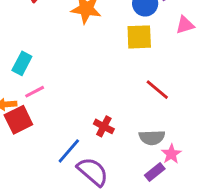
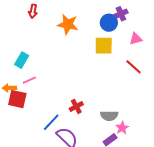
red line: (157, 90) -> (134, 67), moved
red square: (18, 120) -> (17, 99), turned 36
red cross: (104, 126) -> (76, 106), turned 32

